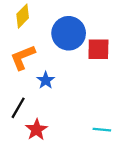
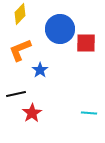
black line: (18, 108) -> (16, 94), turned 48

